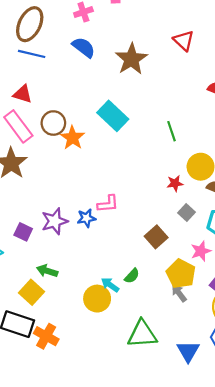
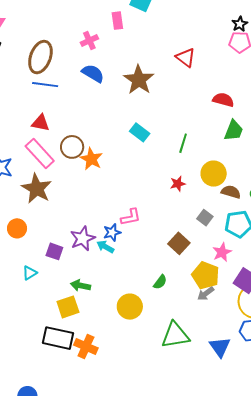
cyan rectangle: (113, 116) -> (140, 132), moved, size x0.7
green line: (171, 131) -> (183, 143), turned 42
red star: (175, 183) -> (178, 184), moved
cyan arrow: (110, 285) -> (105, 247), moved
yellow square: (31, 292) -> (68, 307), turned 35
gray arrow: (179, 293) -> (206, 294), turned -84

